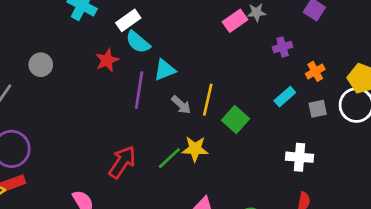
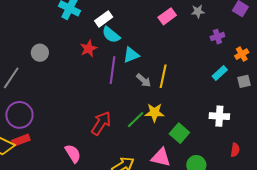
pink rectangle: (235, 21) -> (167, 16), moved
green square: (236, 119) -> (179, 133), moved
white cross: (300, 157) -> (219, 116), moved

